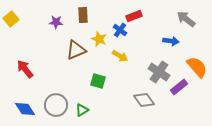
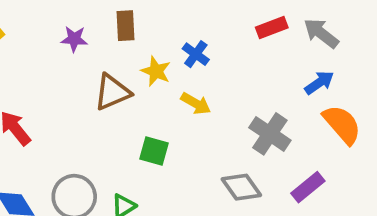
red rectangle: (134, 16) -> (272, 28), moved
blue arrow: (171, 41) -> (319, 83), moved, turned -42
purple rectangle: (179, 87) -> (308, 187), moved

